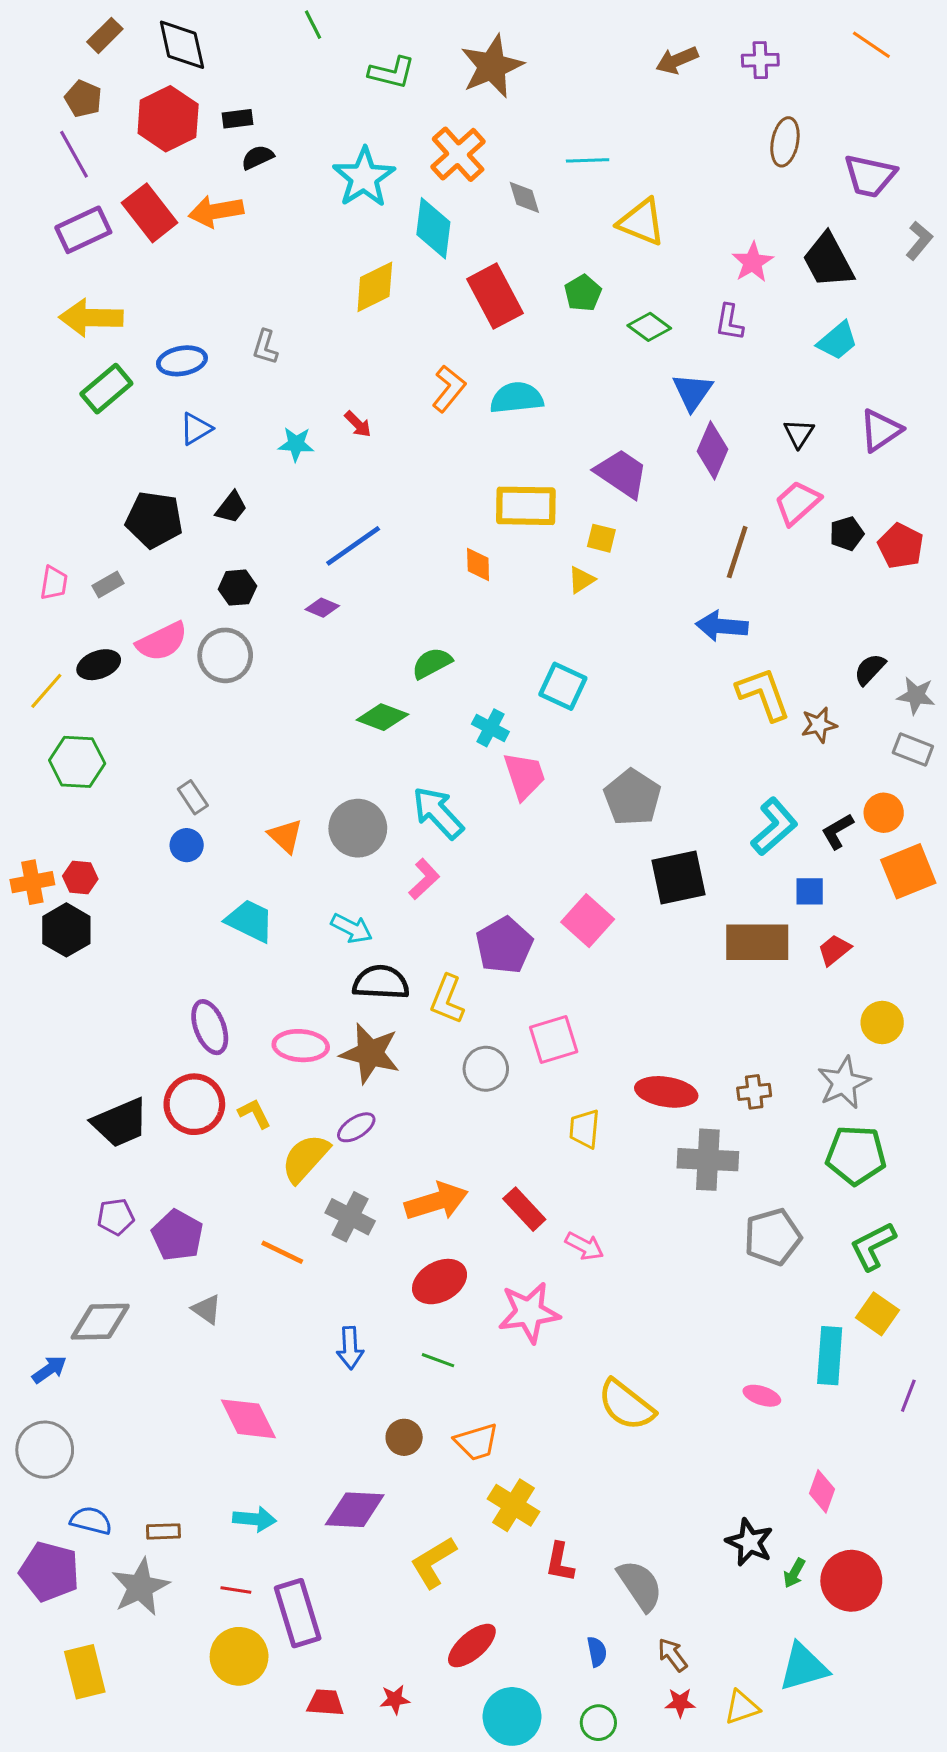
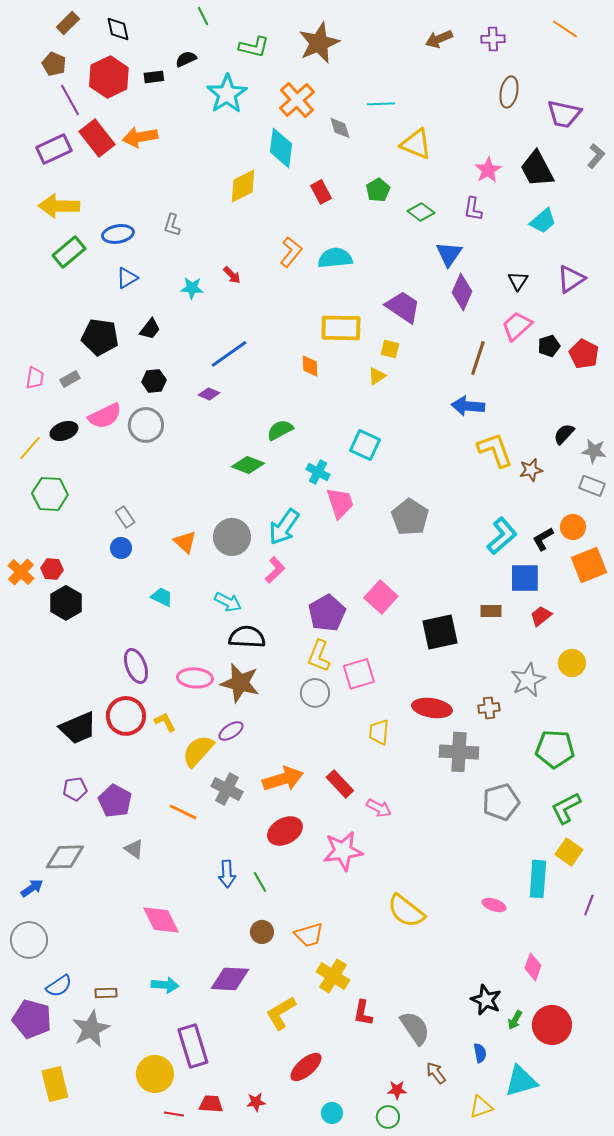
black diamond: (182, 45) -> (118, 29), size x0.7
purple line: (74, 154) -> (70, 100), moved
black semicircle: (258, 157) -> (186, 59), moved
cyan star: (364, 177) -> (227, 94), moved
red rectangle: (495, 296) -> (321, 192), size x0.6
cyan arrow: (438, 813) -> (284, 527), turned -102
black square: (679, 878) -> (440, 632), moved
orange cross: (32, 882) -> (21, 572), turned -36
blue square: (810, 891) -> (525, 578), size x1.5
cyan trapezoid: (250, 921) -> (162, 597), size x0.7
black hexagon: (66, 930) -> (66, 603), moved
brown rectangle: (757, 942) -> (491, 611), size x0.5
yellow L-shape: (447, 999) -> (319, 656), moved
gray star: (844, 1083) -> (528, 680), moved
green line: (438, 1360) -> (260, 882), moved, turned 40
blue semicircle: (91, 1521) -> (59, 986), turned 132
red line: (236, 1590) -> (174, 1114), moved
blue semicircle: (597, 1652) -> (480, 1053), moved
red star: (680, 1703) -> (397, 1090), moved
cyan circle: (512, 1716) -> (332, 1113), size x0.6

